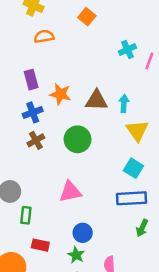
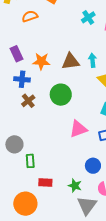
orange semicircle: (44, 36) -> (30, 16), moved
blue cross: (33, 112) -> (22, 79), turned 35
pink triangle: (70, 192) -> (78, 129), moved
blue circle: (83, 233) -> (93, 166), moved

